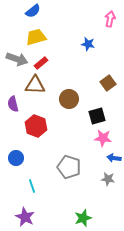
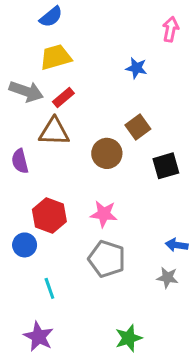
brown square: (108, 83) -> (138, 127), moved
black square: (97, 116) -> (166, 166), moved
red hexagon: (36, 126) -> (49, 215), moved
pink star: (103, 138) -> (104, 214), moved

